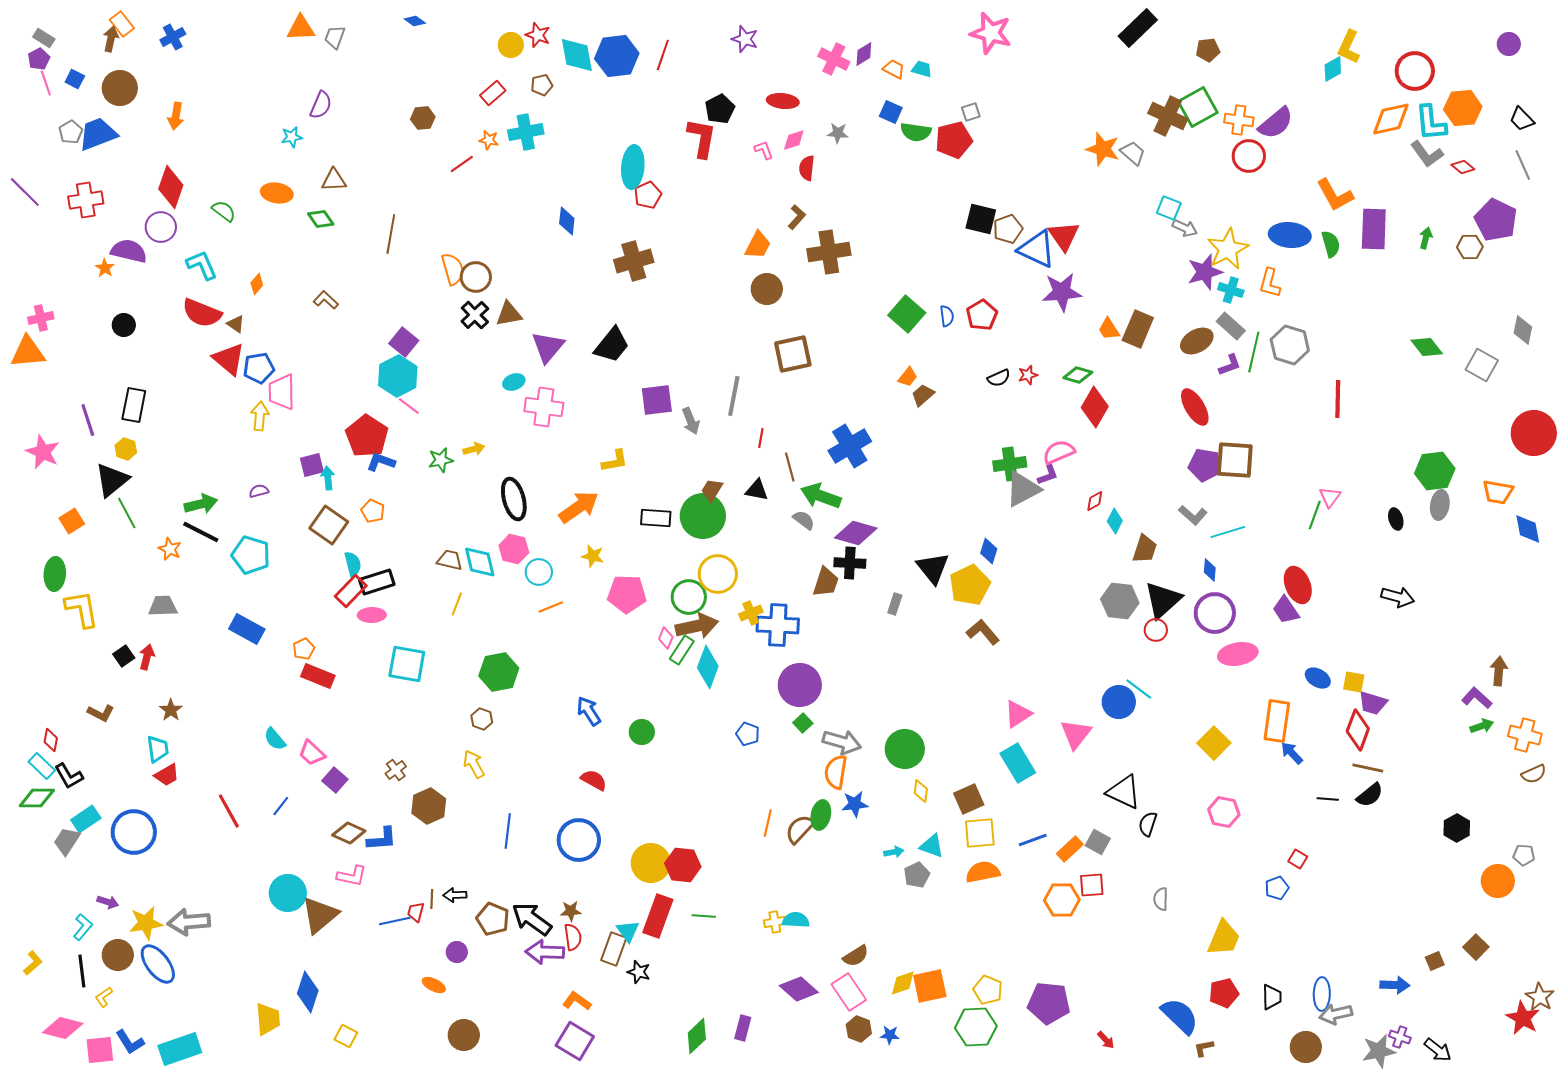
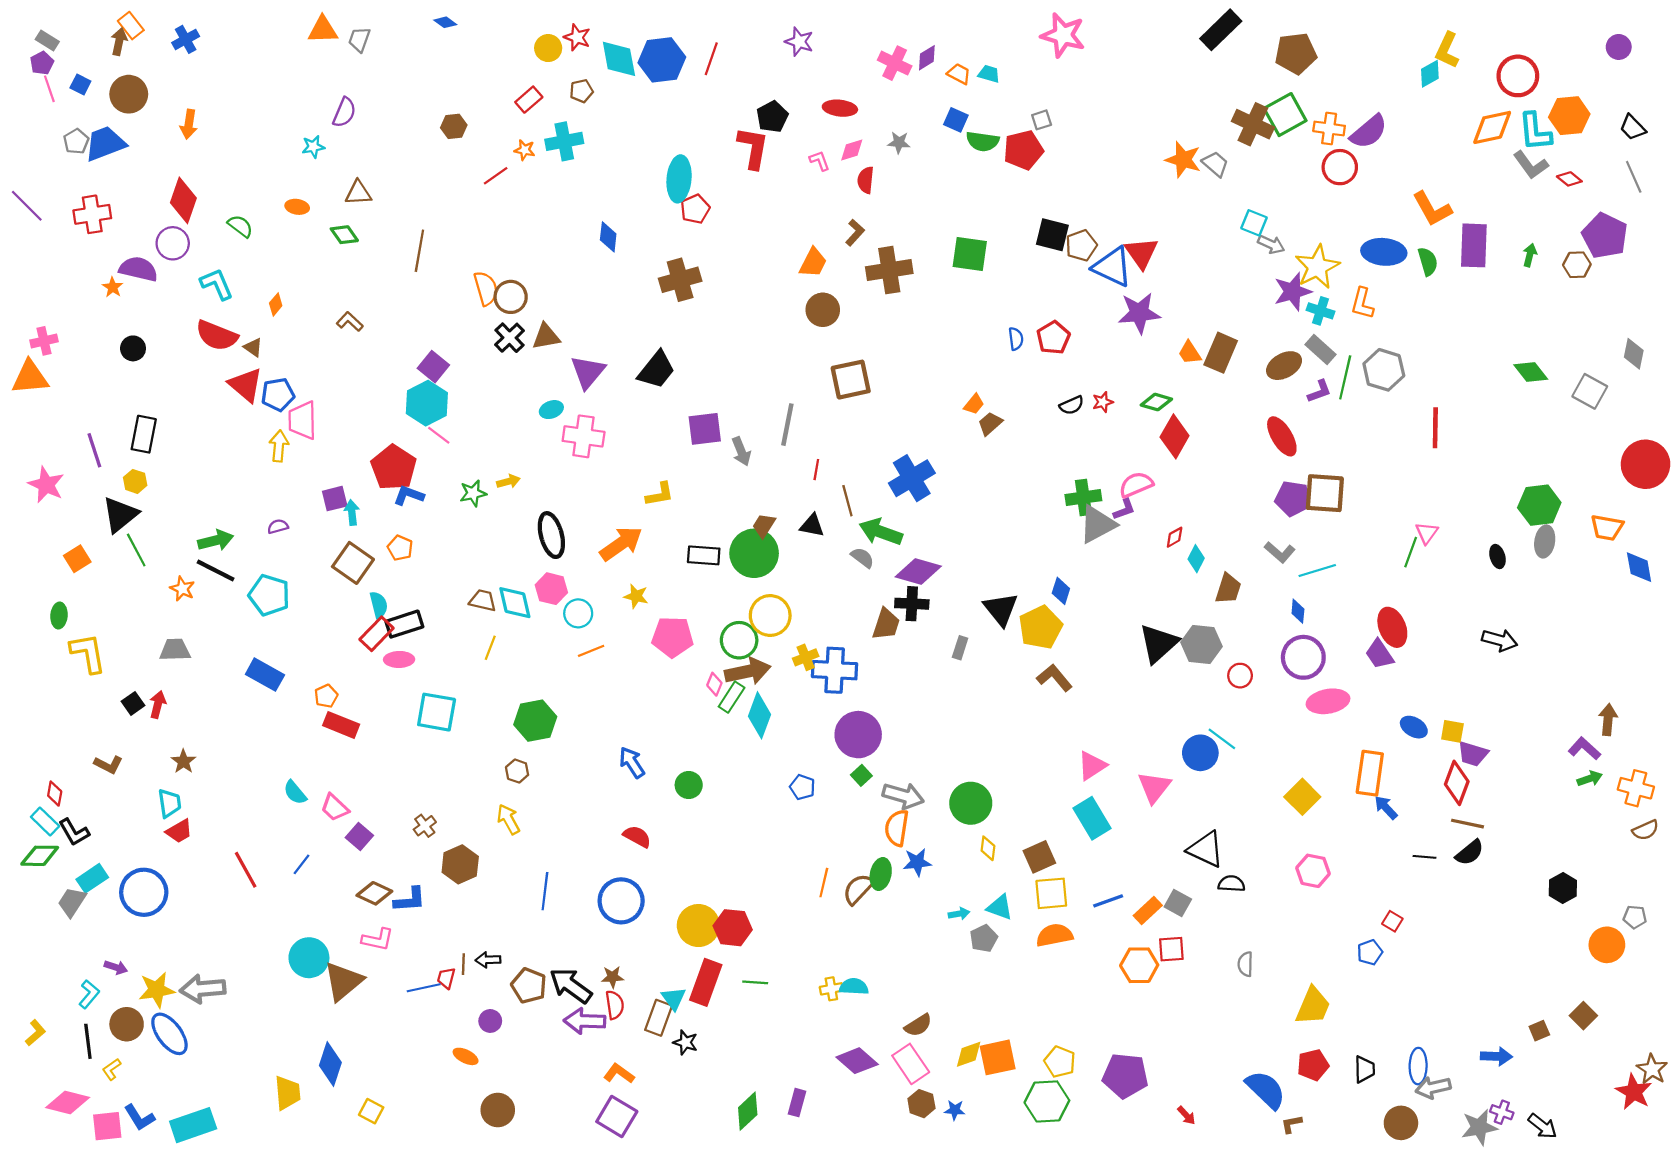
brown pentagon: (1208, 50) -> (1296, 53), size x1.6
orange ellipse: (277, 193) -> (297, 207), size x0.7
green square: (907, 314) -> (970, 254), moved, turned -33
green ellipse: (55, 574) -> (59, 616), size x0.7
black triangle: (1163, 600) -> (1159, 643), moved
black semicircle: (1148, 824) -> (1231, 884), turned 75

